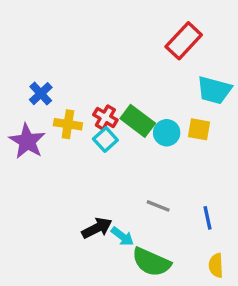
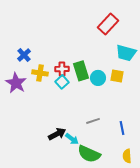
red cross: (105, 117) -> (62, 69), turned -32
green rectangle: (138, 121) -> (81, 71), turned 36
gray line: (158, 206) -> (93, 121), turned -40

